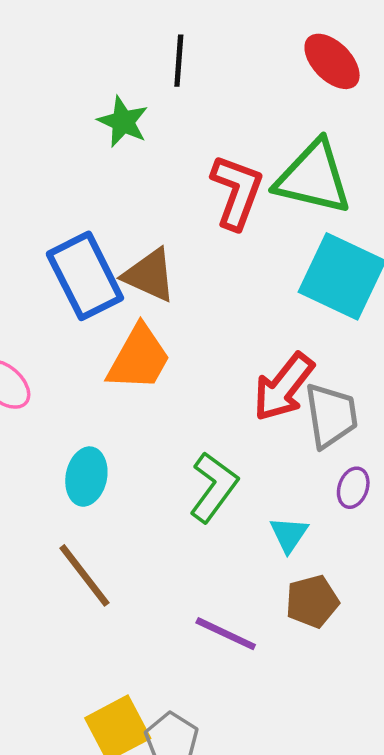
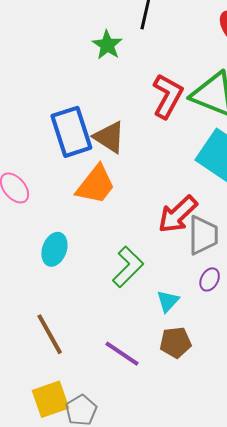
brown line: (84, 575) -> (50, 334), moved

